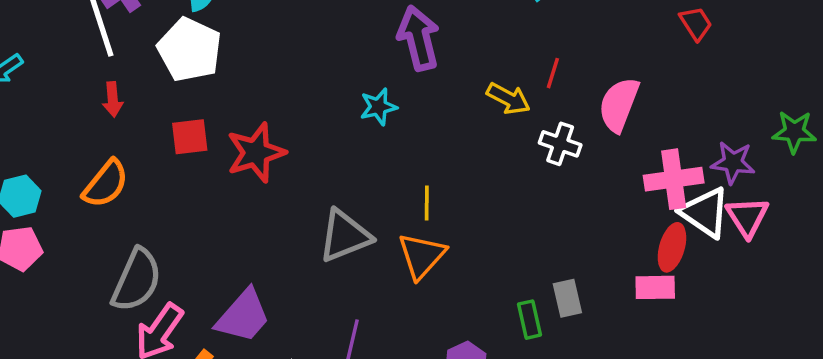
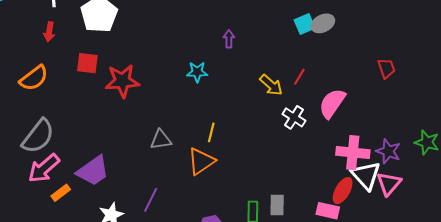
purple arrow: (418, 38) -> (229, 39), size x0.5
gray triangle: (345, 236) -> (161, 140), size x0.7

